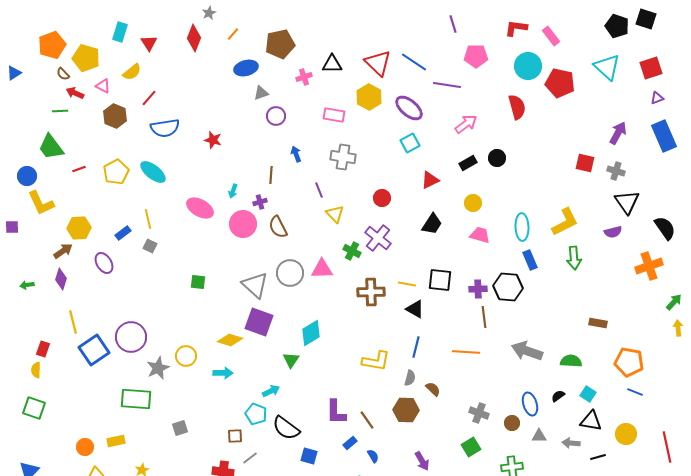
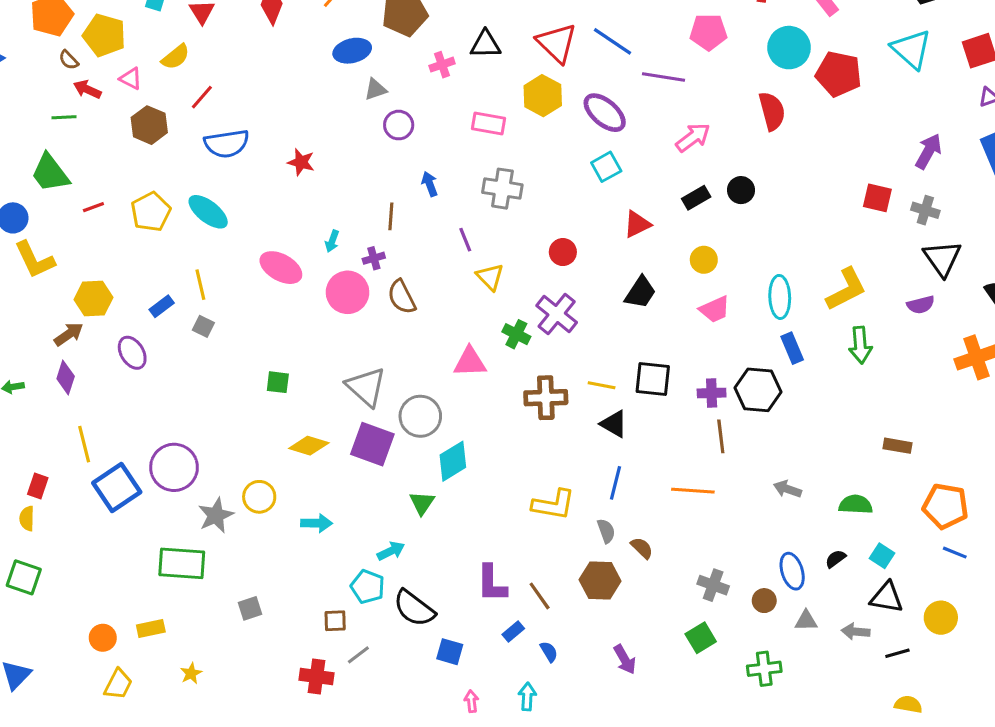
pink trapezoid: (480, 235) -> (715, 309), turned 140
gray circle: (290, 273) -> (420, 416), moved
yellow diamond: (230, 340) -> (309, 446), moved
gray arrow: (527, 351) -> (787, 489), size x0.6
gray semicircle: (410, 378) -> (606, 531), turned -35

